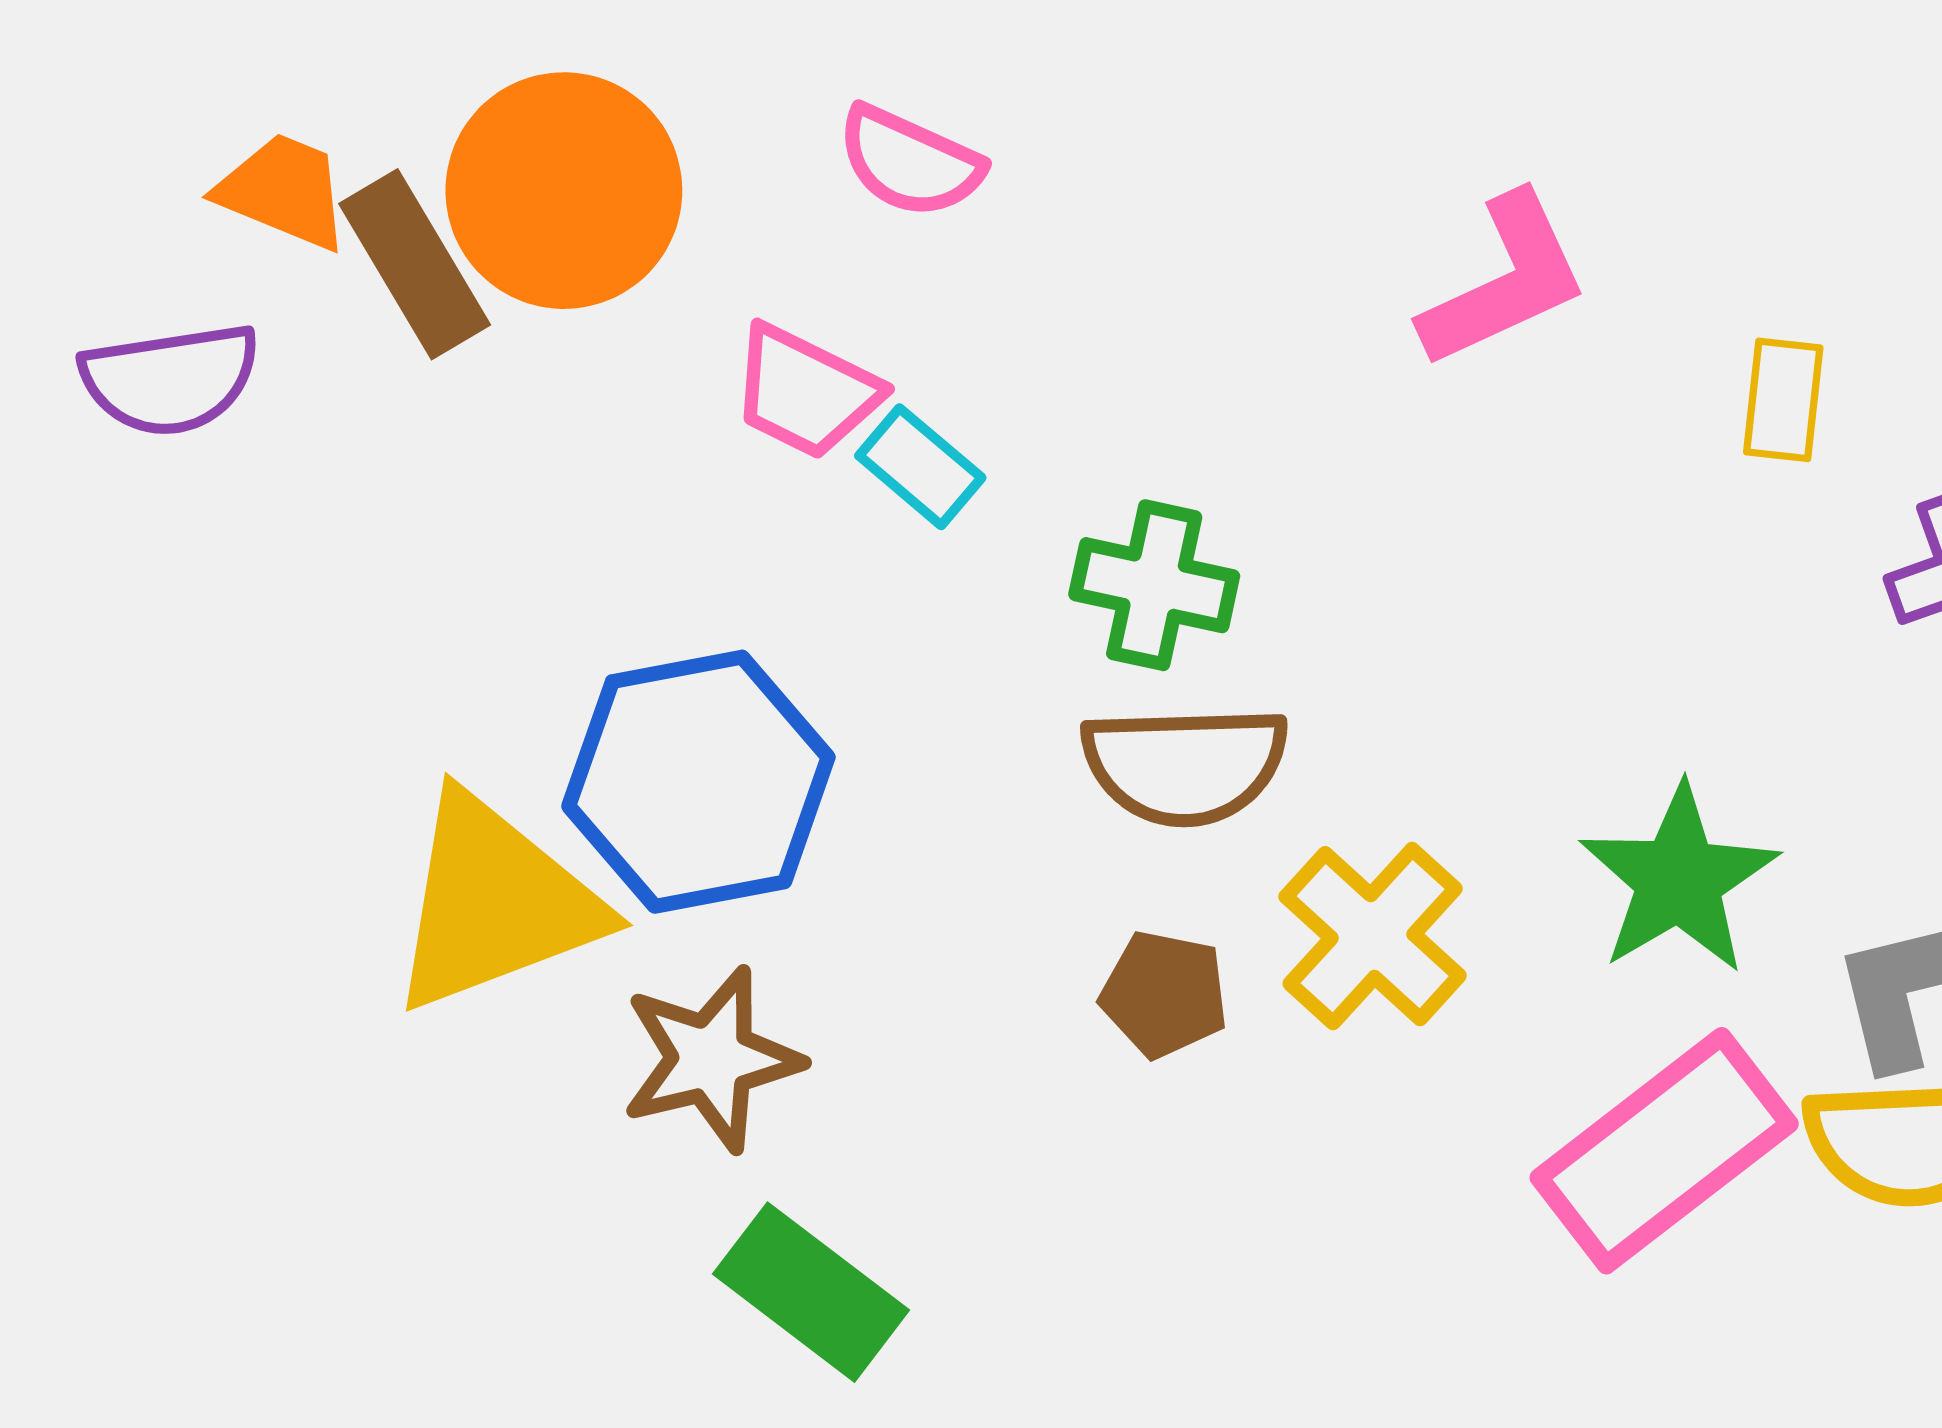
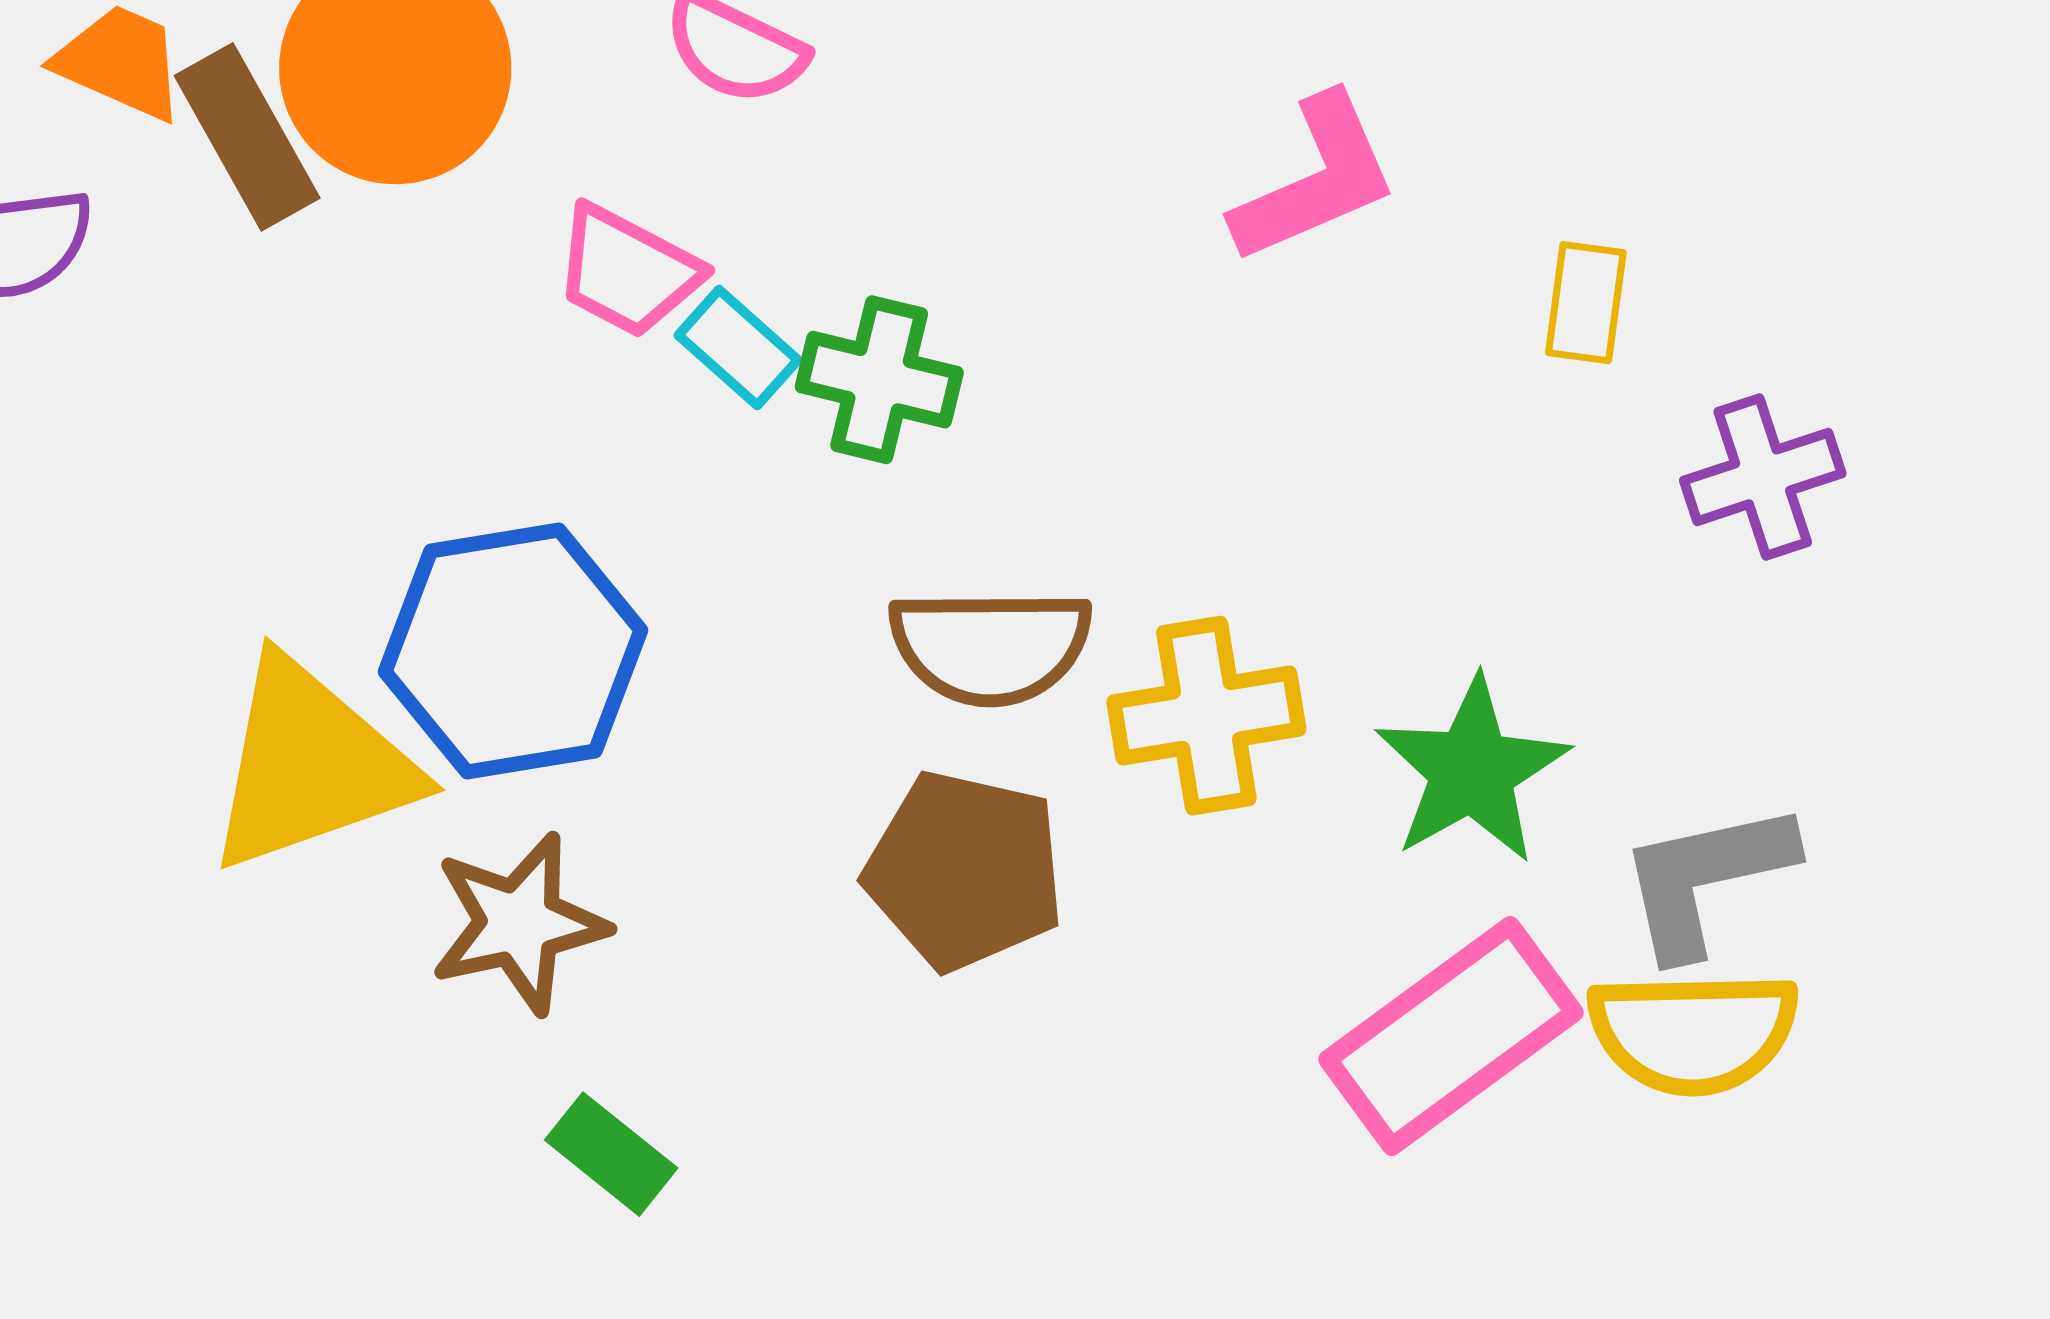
green cross: (1154, 585) -> (879, 380), moved
yellow cross: (1373, 936) -> (1206, 716), moved, turned 37
brown pentagon: (1164, 994) -> (965, 870), size x1.6
green rectangle: (811, 1292) -> (611, 1154), size x0.7

